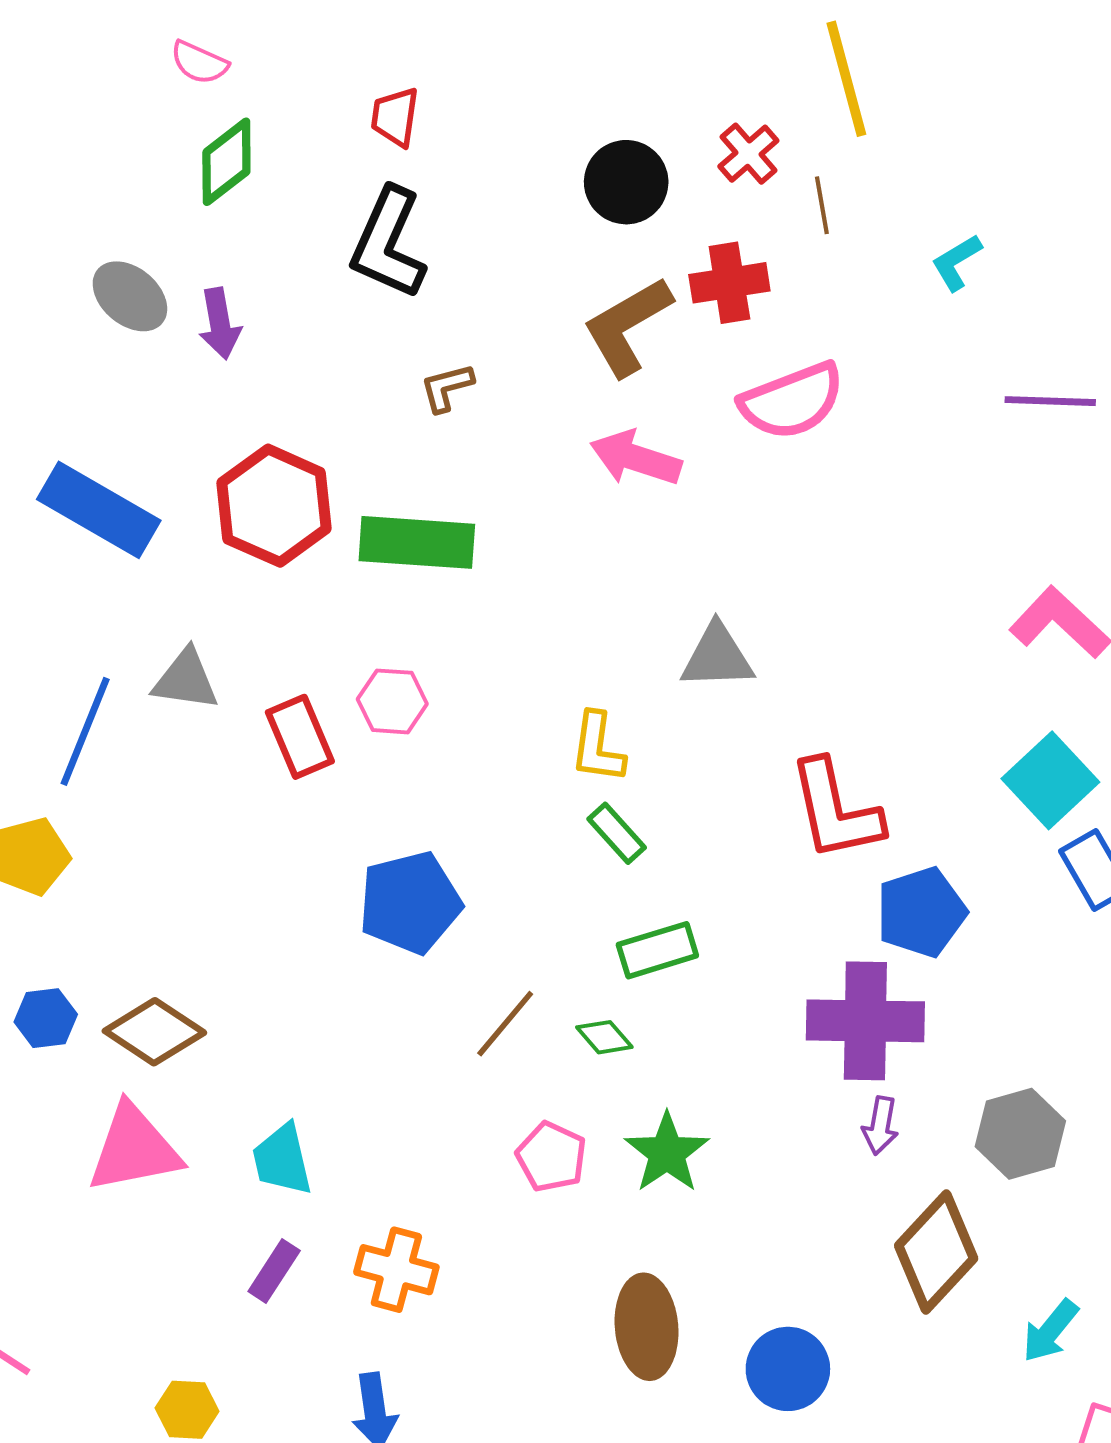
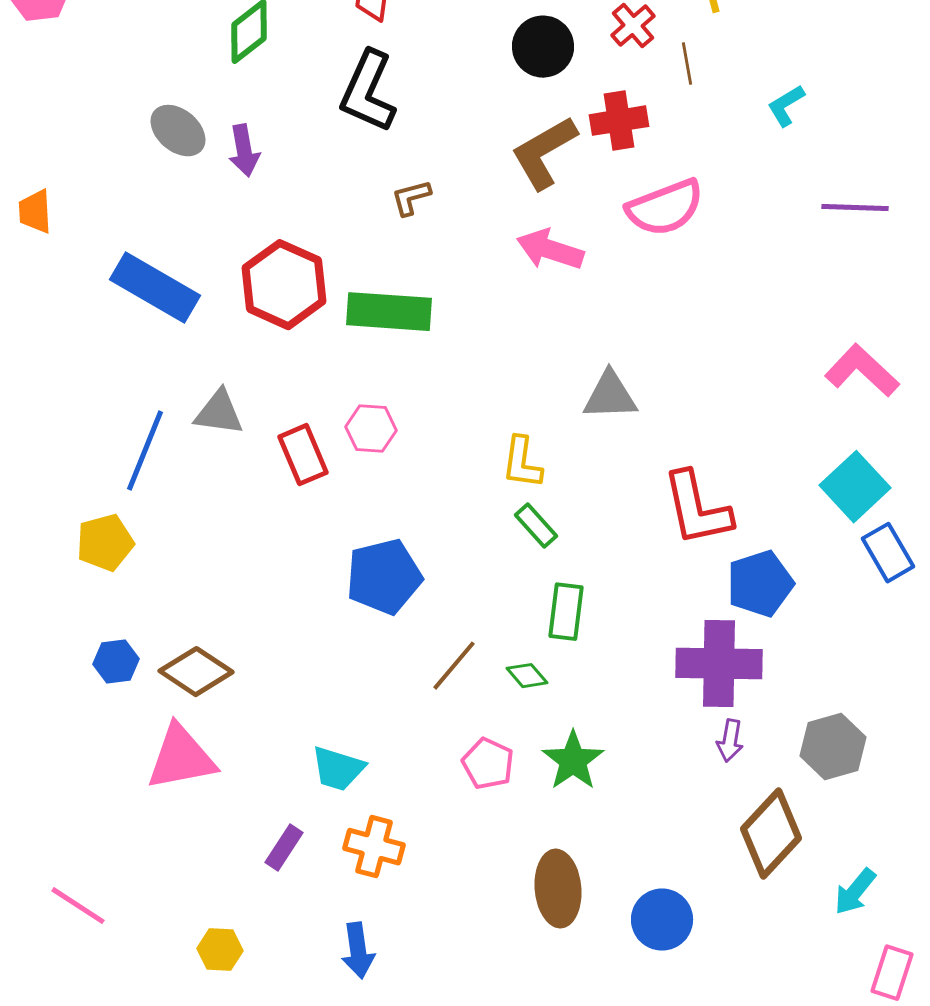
green rectangle: (657, 950) -> (566, 612), turned -66
cyan trapezoid: (282, 1160) -> (338, 769), moved, turned -60

